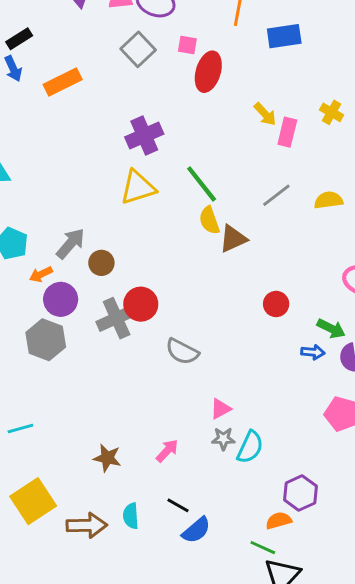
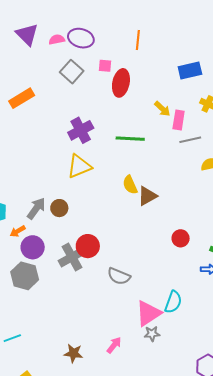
blue rectangle: (284, 36) -> (190, 71), moved
green line: (202, 184) -> (130, 139), moved, turned -44
gray line: (276, 195) -> (190, 140), moved, turned 30
brown circle: (101, 263) -> (59, 208), moved
pink triangle: (221, 409) -> (148, 313), size x1.8
cyan semicircle: (250, 447) -> (173, 302), moved

